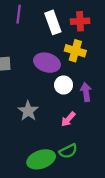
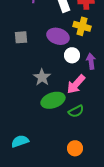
pink arrow: (68, 119) -> (76, 84), size x1.5
green ellipse: (41, 159) -> (53, 100), moved

